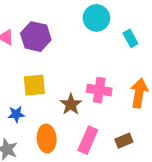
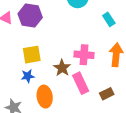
cyan rectangle: (130, 38) -> (109, 19), moved
blue star: (16, 114) -> (28, 76), moved
pink rectangle: (88, 140) -> (81, 83), moved, turned -45

